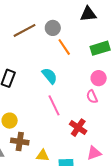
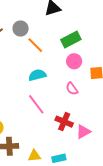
cyan semicircle: (50, 76) -> (37, 75), moved, turned -54
pink circle: (99, 78) -> (74, 61), moved
pink triangle: (94, 153) -> (83, 132), moved

